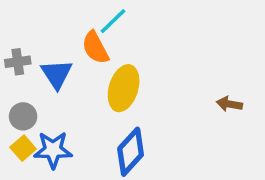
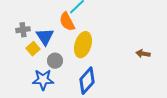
gray circle: (23, 116) -> (55, 61), moved
yellow square: (23, 148) -> (33, 49), moved

